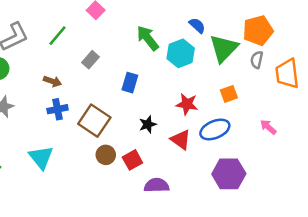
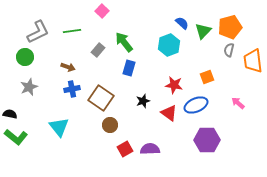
green line: (58, 36) -> (72, 31), turned 42
green arrow: (148, 38) -> (124, 42), moved
green triangle: (224, 48) -> (203, 31), moved, size x0.7
red square: (132, 160) -> (125, 149), moved

